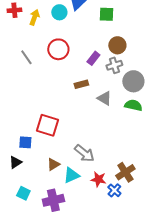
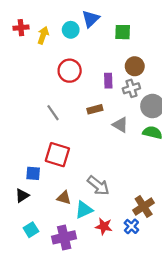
gray line: (26, 57) -> (53, 113), moved
purple rectangle: (93, 58) -> (108, 81), turned -40
brown triangle: (53, 164) -> (64, 198), turned 48
red star: (98, 179) -> (104, 226), moved
cyan square: (23, 193) -> (31, 230), turned 32

